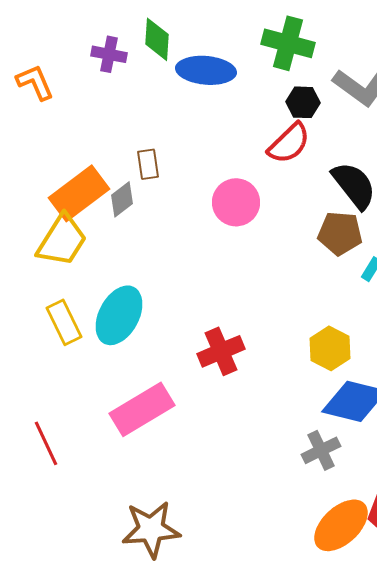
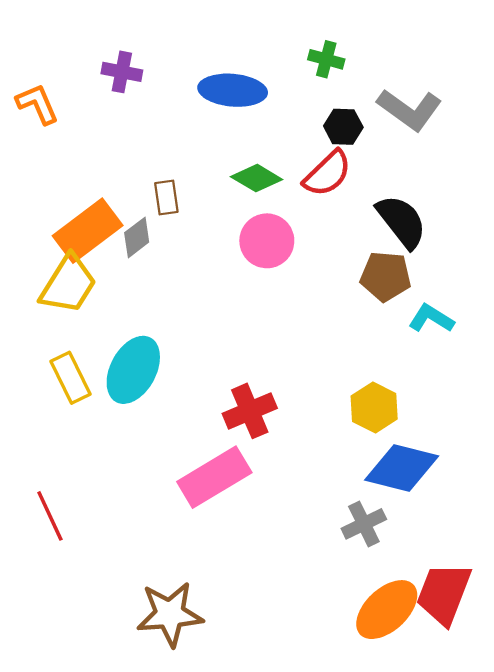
green diamond: (157, 39) -> (257, 178), moved, turned -63
green cross: (288, 43) -> (326, 59), size x0.6
pink rectangle: (142, 409) -> (214, 477), moved

